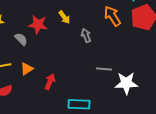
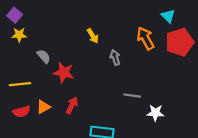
red star: (38, 25) -> (64, 73), moved
orange triangle: (27, 69) -> (43, 107), moved
white star: (126, 83) -> (155, 113), size x0.7

